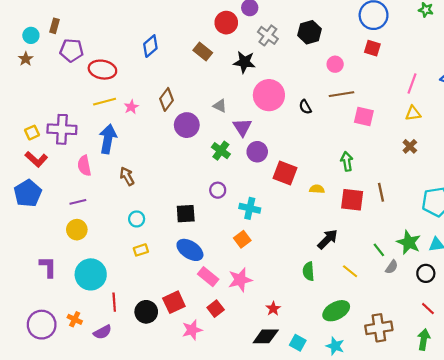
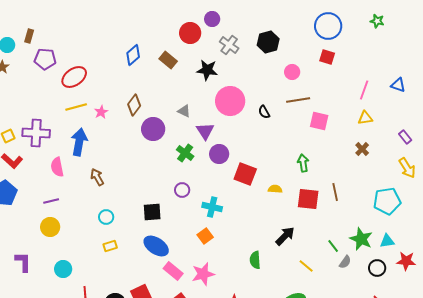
blue diamond: (150, 46) -> (133, 55), moved
red ellipse: (102, 70) -> (74, 77), turned -45
green semicircle: (308, 271) -> (255, 260), moved
cyan circle: (91, 274) -> (63, 269), size x0.6

